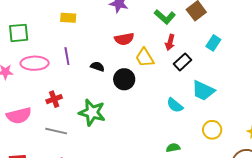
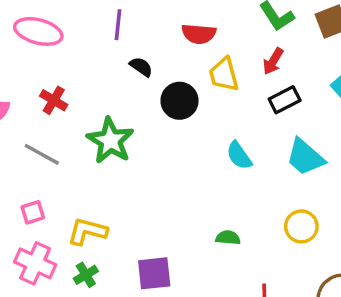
purple line: (67, 56) -> (118, 25), moved
red cross: (54, 99) -> (54, 100), turned 35
cyan semicircle: (175, 105) -> (239, 156), moved

